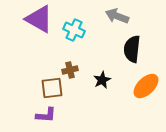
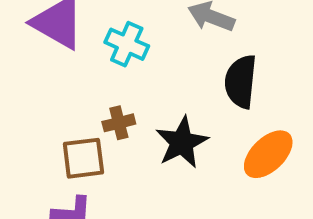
black star: (102, 80) -> (182, 142), size x1.5

